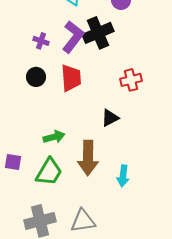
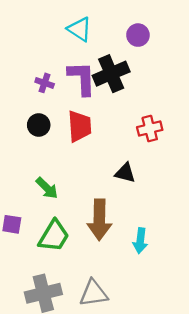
purple L-shape: (73, 37) -> (82, 78), turned -40
black triangle: (110, 118) -> (125, 173), turned 42
green arrow: (54, 137) -> (47, 188), moved, turned 60

